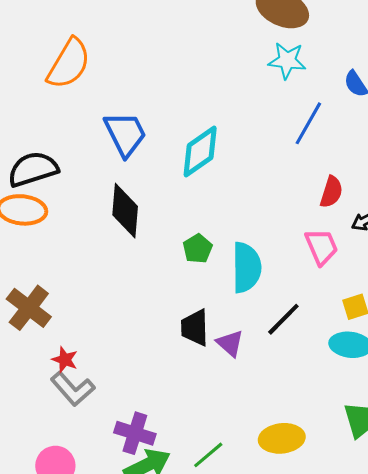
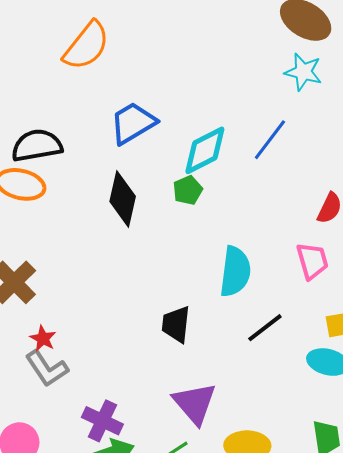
blue line: (308, 123) -> (270, 140), moved
blue trapezoid: (125, 134) -> (133, 123), turned -102
green pentagon: (198, 249) -> (188, 190), moved
purple triangle: (230, 343) -> (195, 403), moved, size x1.6

